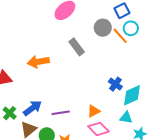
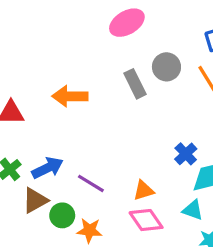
gray circle: (103, 28) -> (166, 67), moved
purple line: (61, 113) -> (91, 183), turned 30

